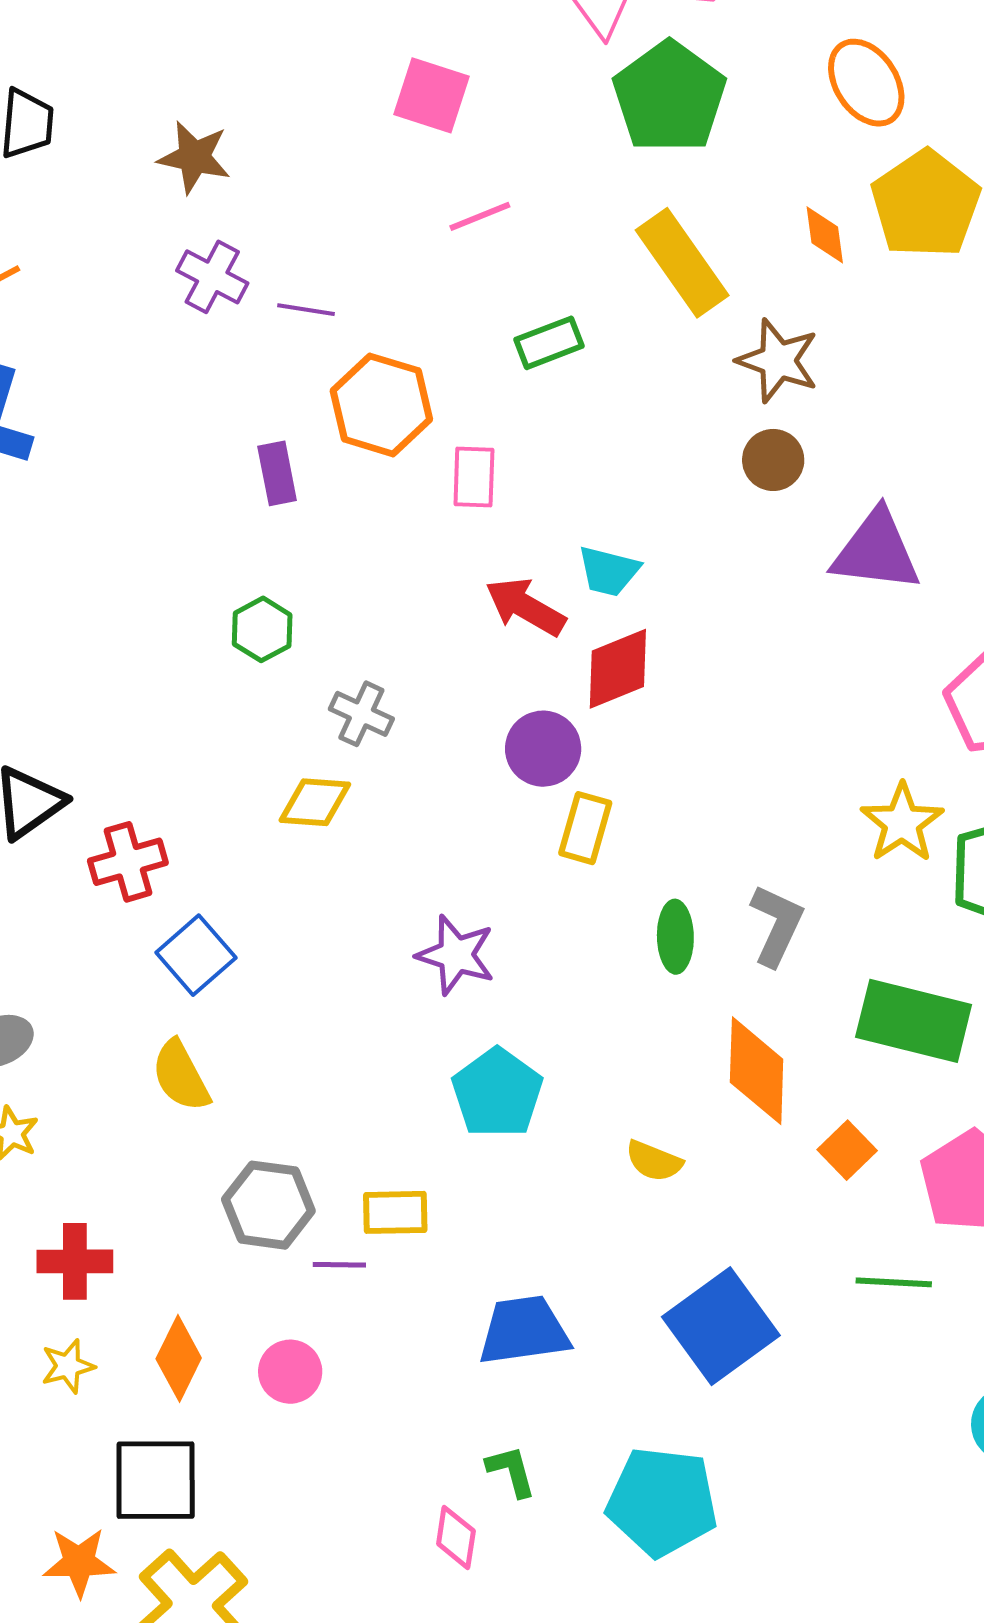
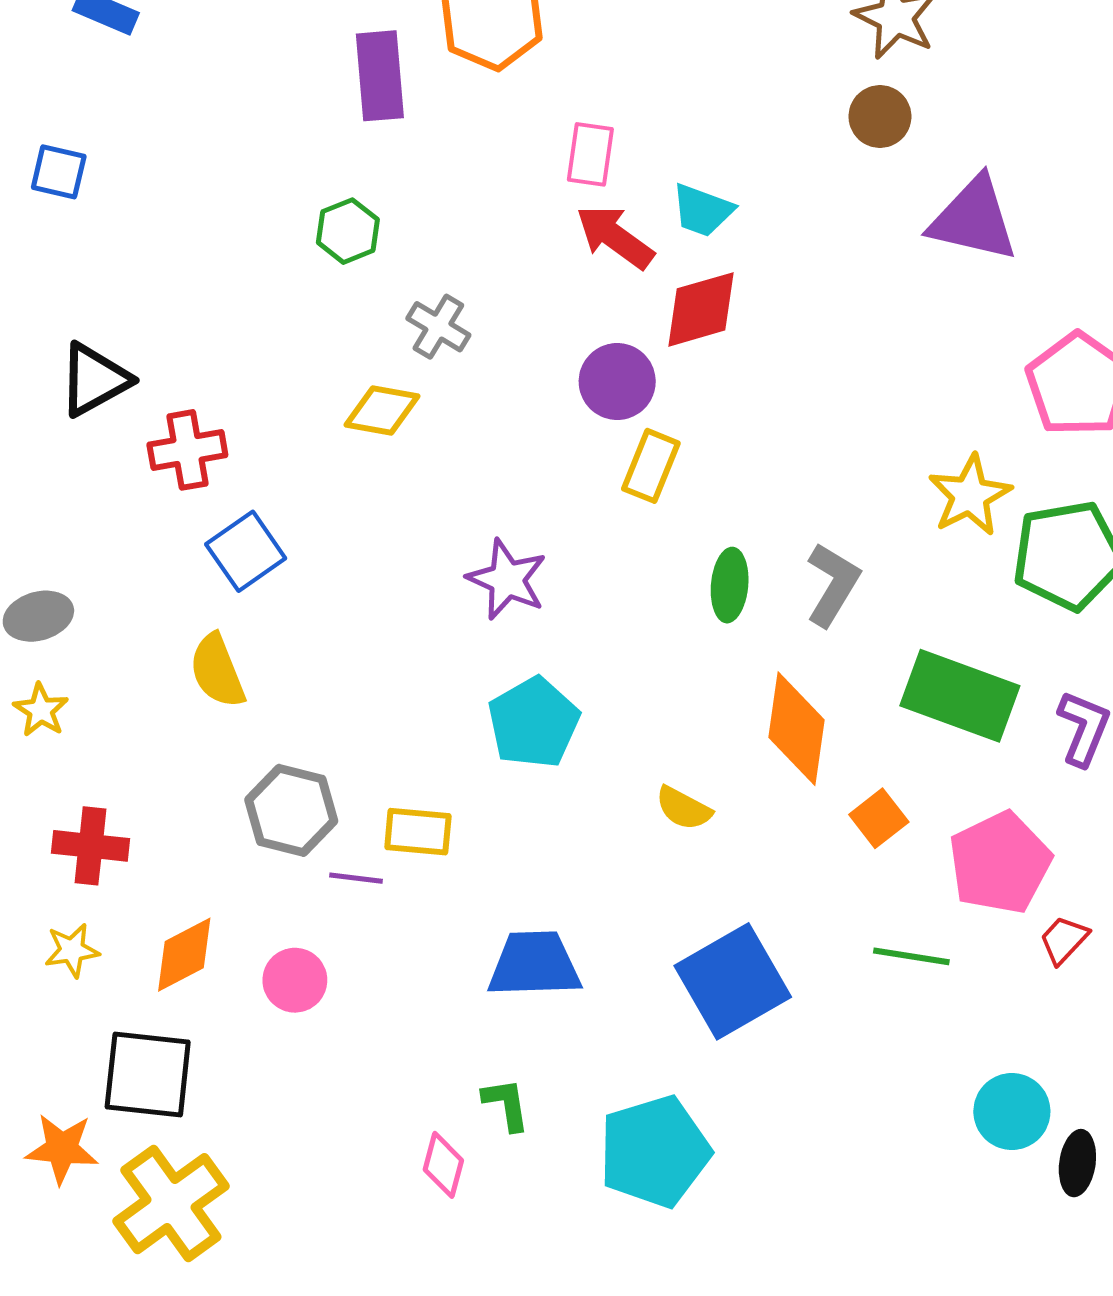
purple rectangle: (277, 473) -> (380, 76), size x1.4
pink rectangle: (474, 477) -> (590, 154), moved
orange diamond: (179, 1358) -> (184, 955), turned 30
cyan pentagon: (662, 1502) -> (655, 1151), turned -30

